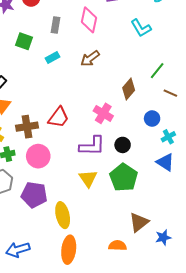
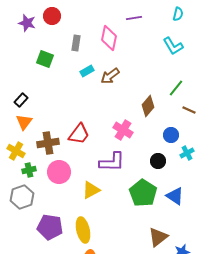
cyan L-shape: (141, 28) -> (173, 46), moved
cyan rectangle: (52, 58) -> (87, 71), moved
black circle: (123, 145) -> (158, 161), moved
blue triangle: (165, 162) -> (175, 196), moved
yellow triangle: (88, 178) -> (91, 190), moved, turned 36
purple pentagon: (34, 195) -> (50, 227), moved

